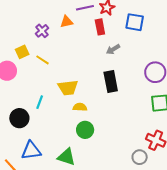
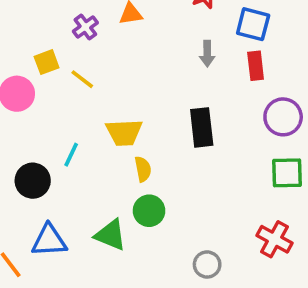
red rectangle: (100, 27) -> (256, 66), moved
gray arrow: (113, 49) -> (207, 54), moved, turned -64
yellow semicircle: (80, 107) -> (143, 169), turned 72
green triangle: (66, 157) -> (111, 235), moved
gray circle: (140, 157) -> (207, 265), moved

